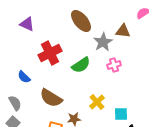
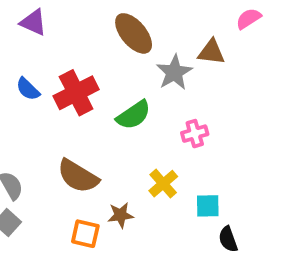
purple triangle: (27, 24) -> (33, 22), moved
pink cross: (114, 65) -> (195, 134), moved
blue semicircle: (24, 77) -> (28, 89), moved

